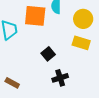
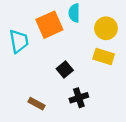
orange square: (35, 16) -> (49, 25), turned -30
brown rectangle: (12, 83) -> (37, 104), moved

